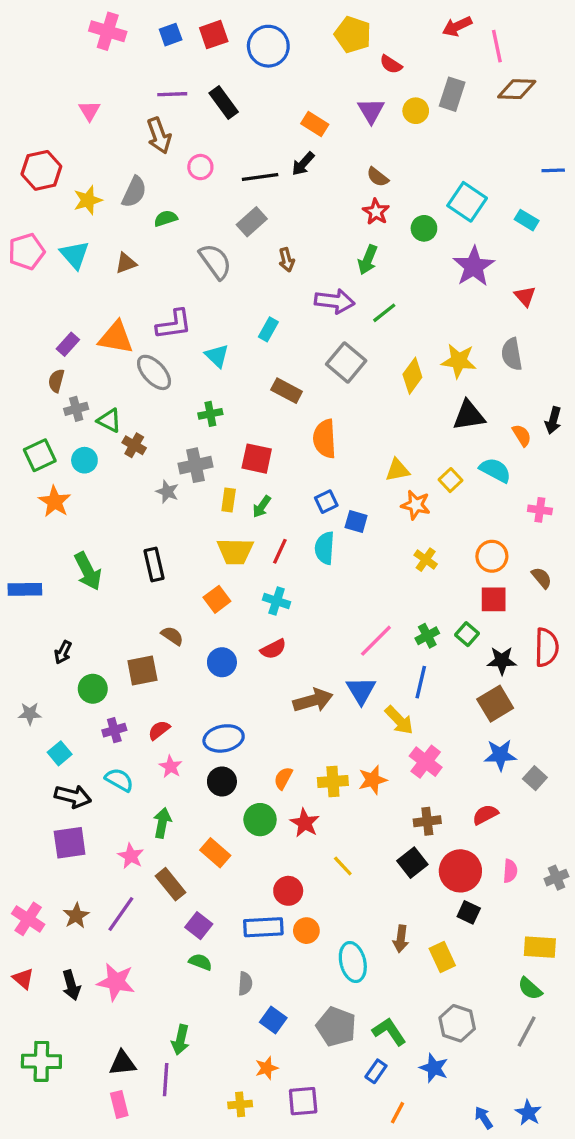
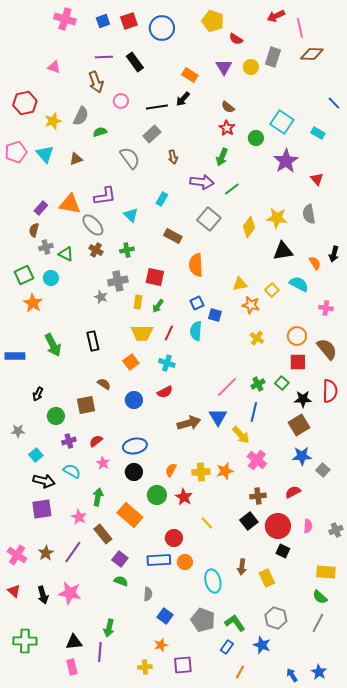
pink triangle: (89, 111) -> (54, 67), turned -40
blue line: (553, 170) -> (334, 103), turned 48
brown cross: (134, 445) -> (96, 250), moved
brown semicircle: (542, 578) -> (327, 349), size x1.6
orange rectangle: (215, 853) -> (130, 515), size x1.4

